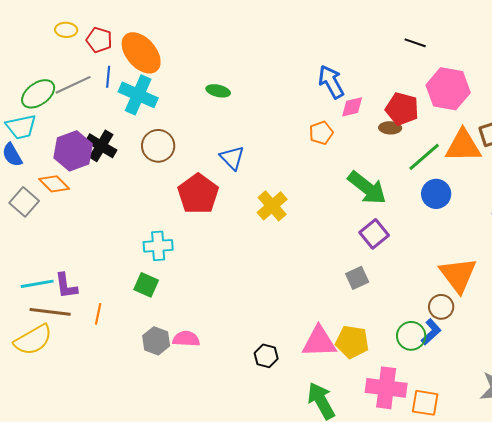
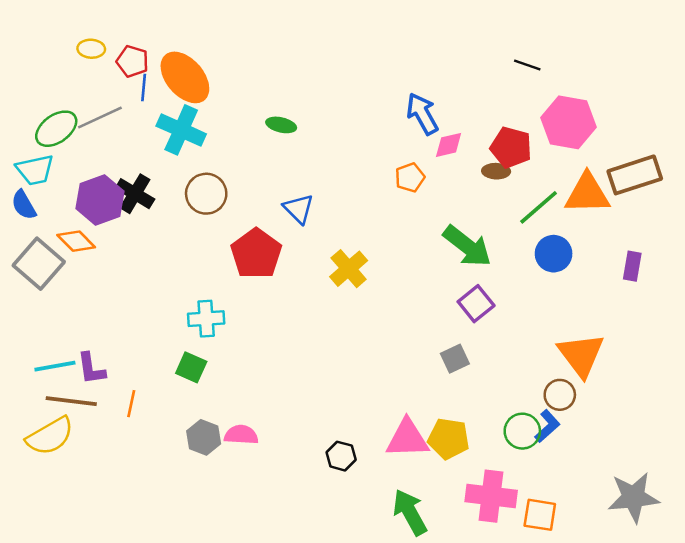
blue line: (108, 77) -> (144, 87), moved
gray square: (24, 202) -> (39, 264), size x1.4

